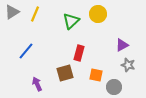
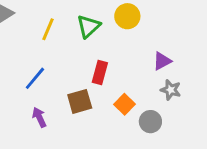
yellow line: (35, 14) -> (48, 29), moved
blue line: (26, 51) -> (35, 78), moved
orange square: (96, 75) -> (124, 104), turned 32

